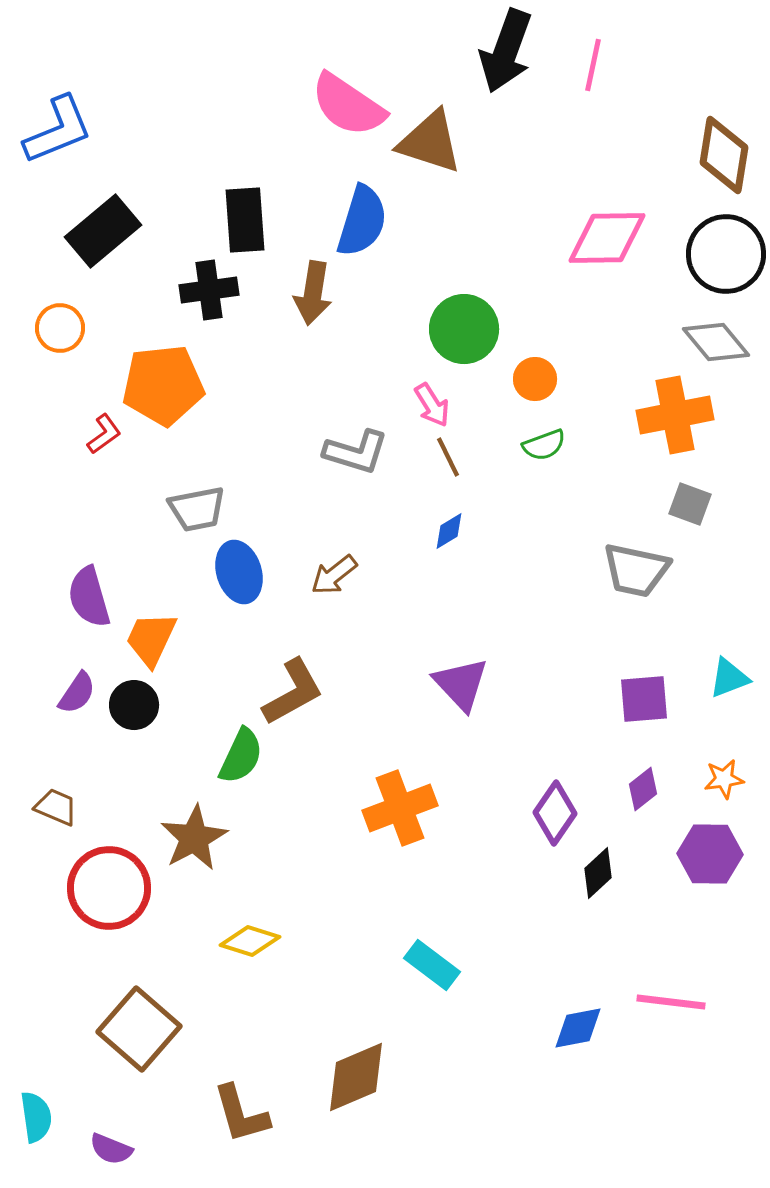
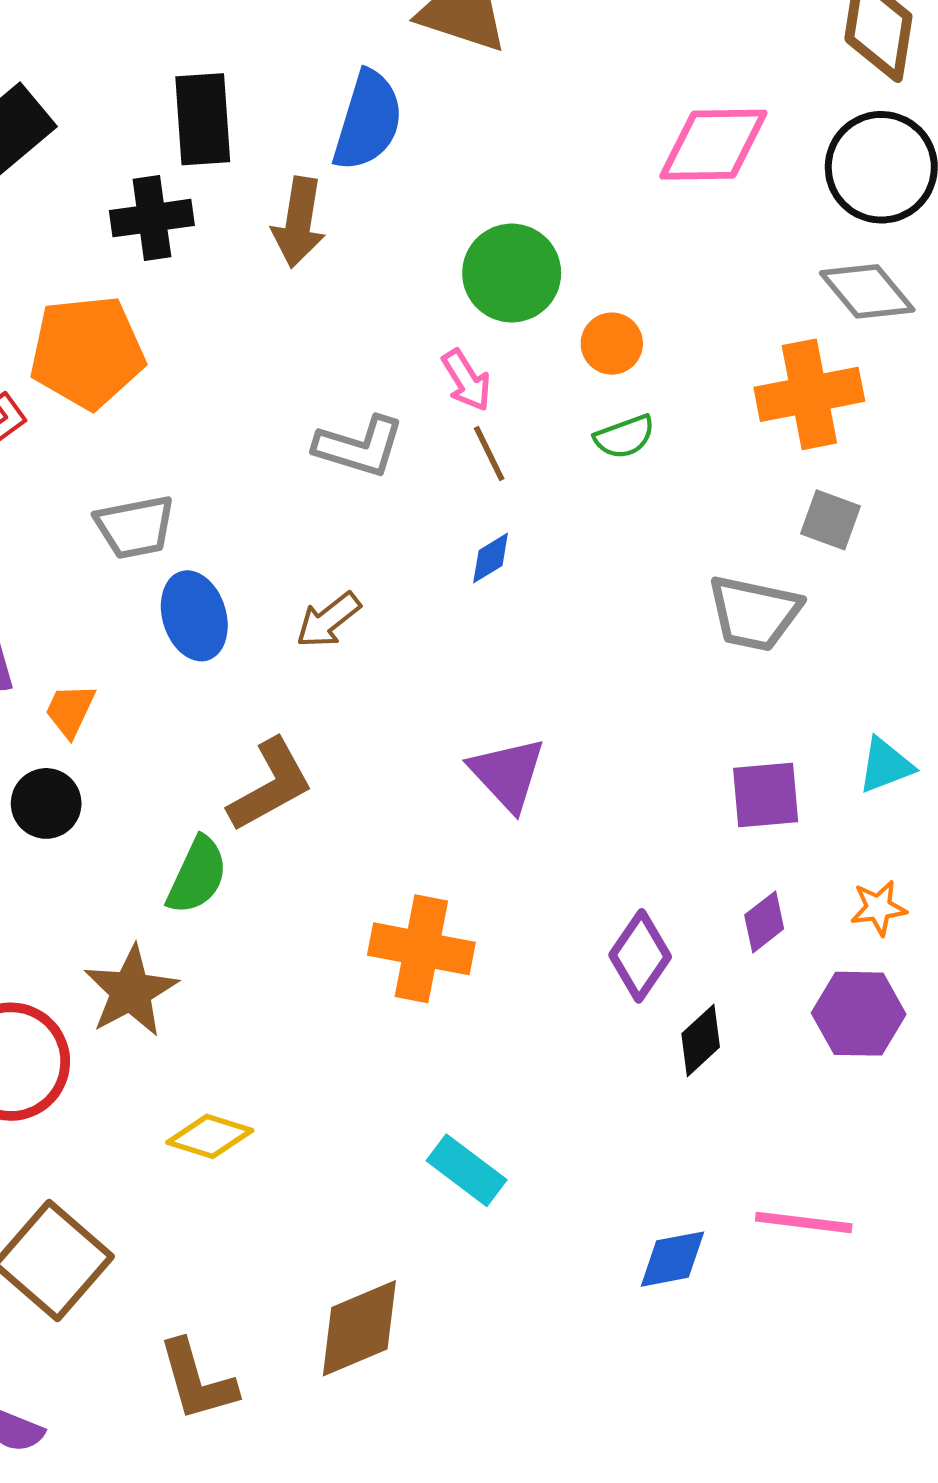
orange trapezoid: (151, 639) -> (70, 710), size x0.7
orange cross: (400, 808) -> (421, 949), turned 32

